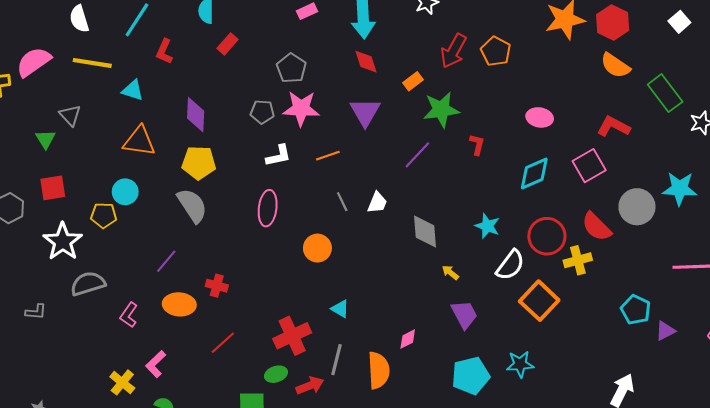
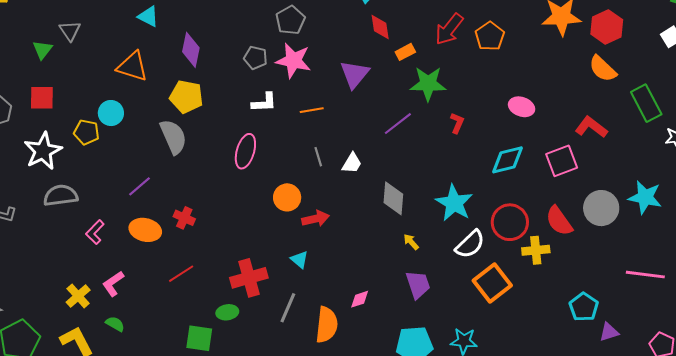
red diamond: (366, 62) -> (380, 27), moved
cyan triangle: (133, 90) -> (148, 17), moved
cyan star: (487, 226) -> (454, 203), size x1.5
red arrow: (310, 386) -> (316, 219), moved

